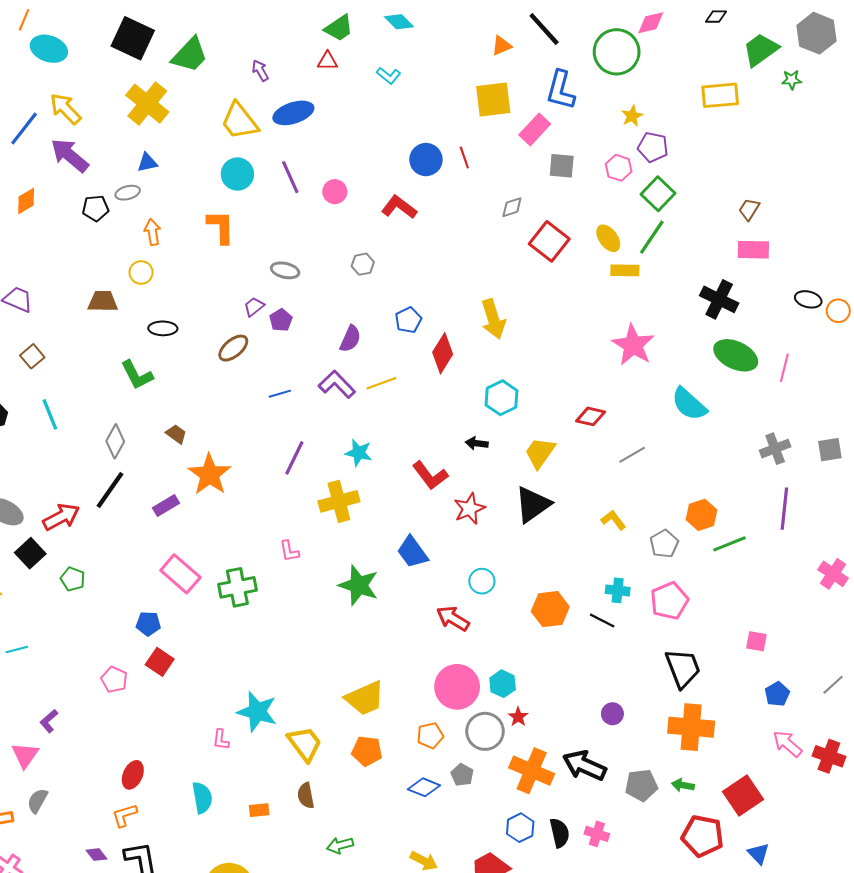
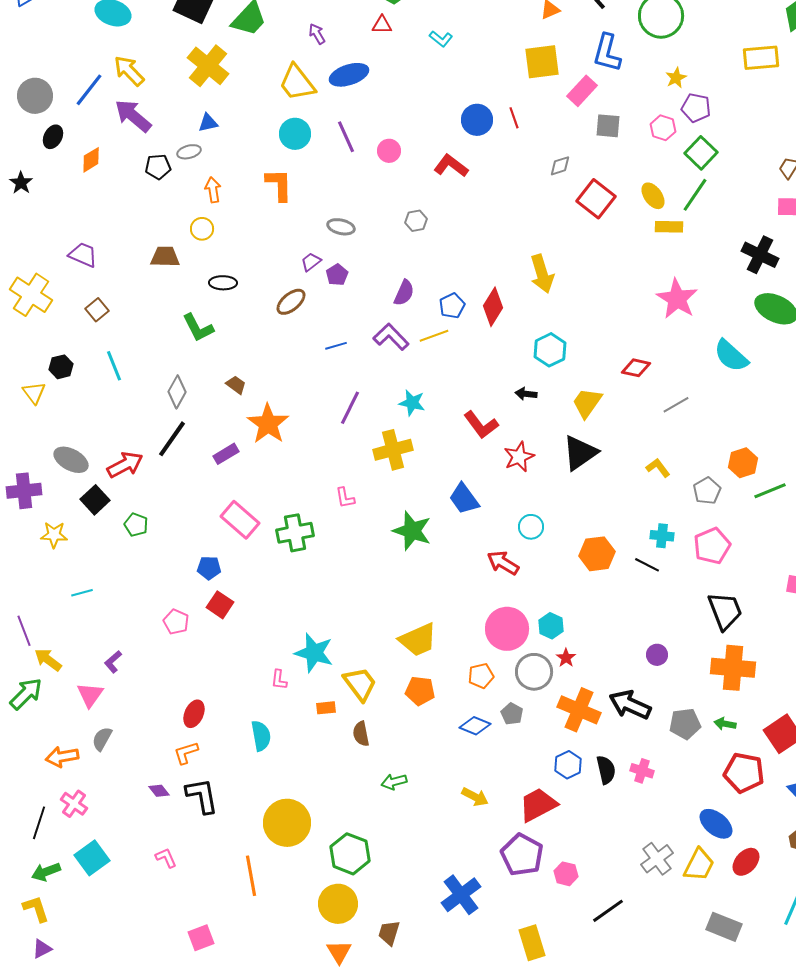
blue pentagon: (408, 320) -> (452, 306), moved
orange rectangle: (259, 810) -> (326, 708), moved

